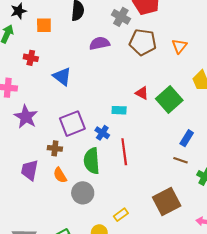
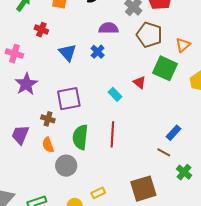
green square: (169, 100) -> (165, 68), moved, turned -35
cyan rectangle: (119, 110) -> (115, 94), turned 32
blue cross: (102, 133) -> (98, 52), moved

